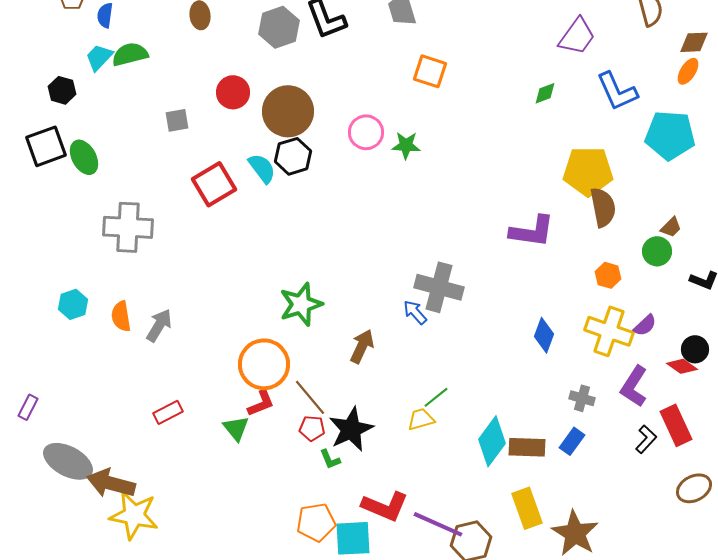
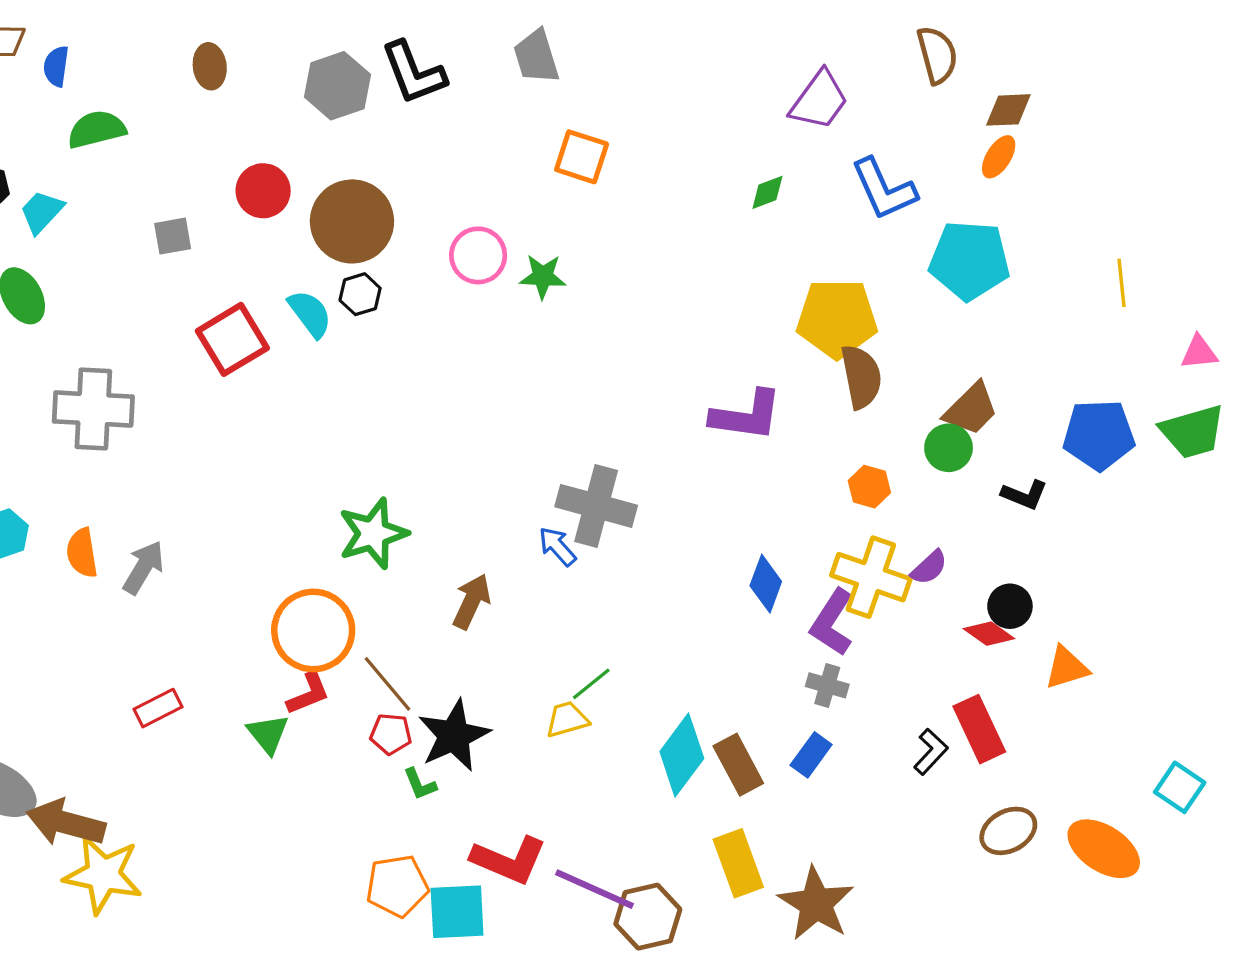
cyan trapezoid: (99, 57) -> (42, 212), moved
black hexagon: (293, 156) -> (360, 294), size x0.7
brown trapezoid: (671, 227) -> (971, 409), size x1.6
purple L-shape: (634, 386) -> (832, 622), moved
brown rectangle: (527, 447) -> (738, 765), turned 60

